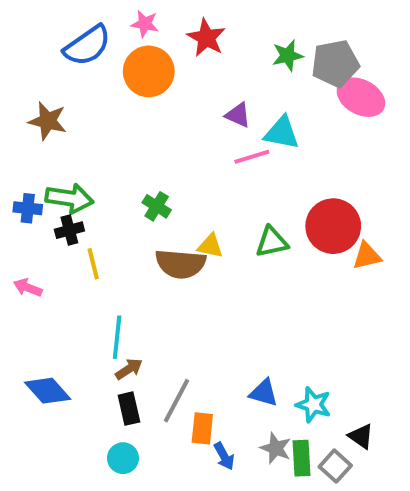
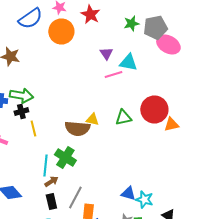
purple triangle: (238, 115) -> (106, 54), turned 32
green cross: (157, 206) -> (65, 158), moved, size x1.5
blue triangle: (264, 393) -> (128, 194), moved

